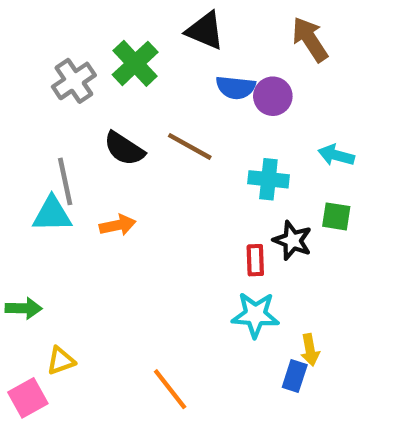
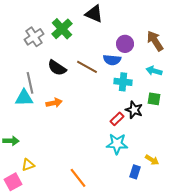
brown arrow: (310, 39) -> (155, 41), moved
blue semicircle: (236, 87) -> (112, 60), moved
red rectangle: (255, 260) -> (117, 119), turned 48
yellow arrow: (310, 350) -> (152, 160), moved, turned -48

